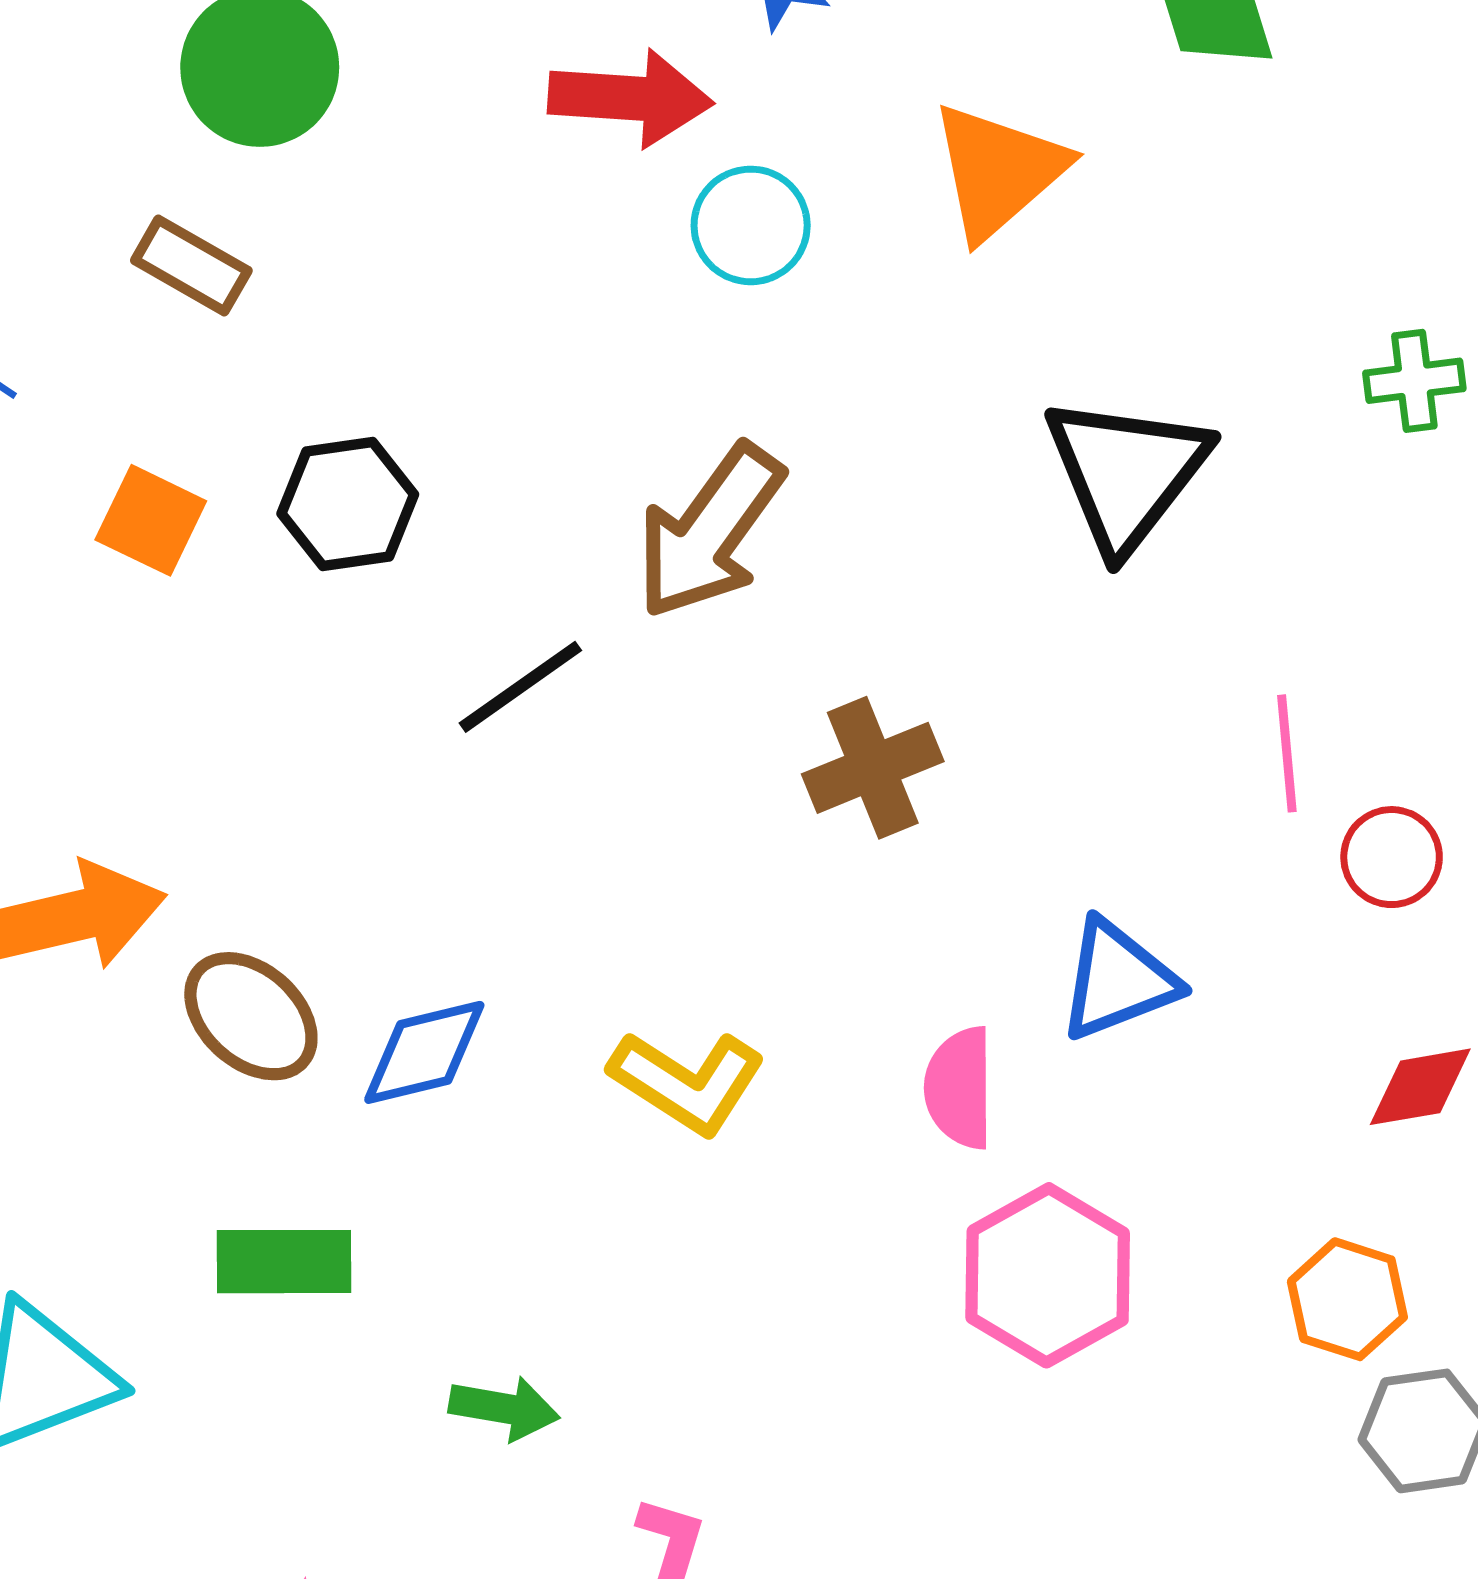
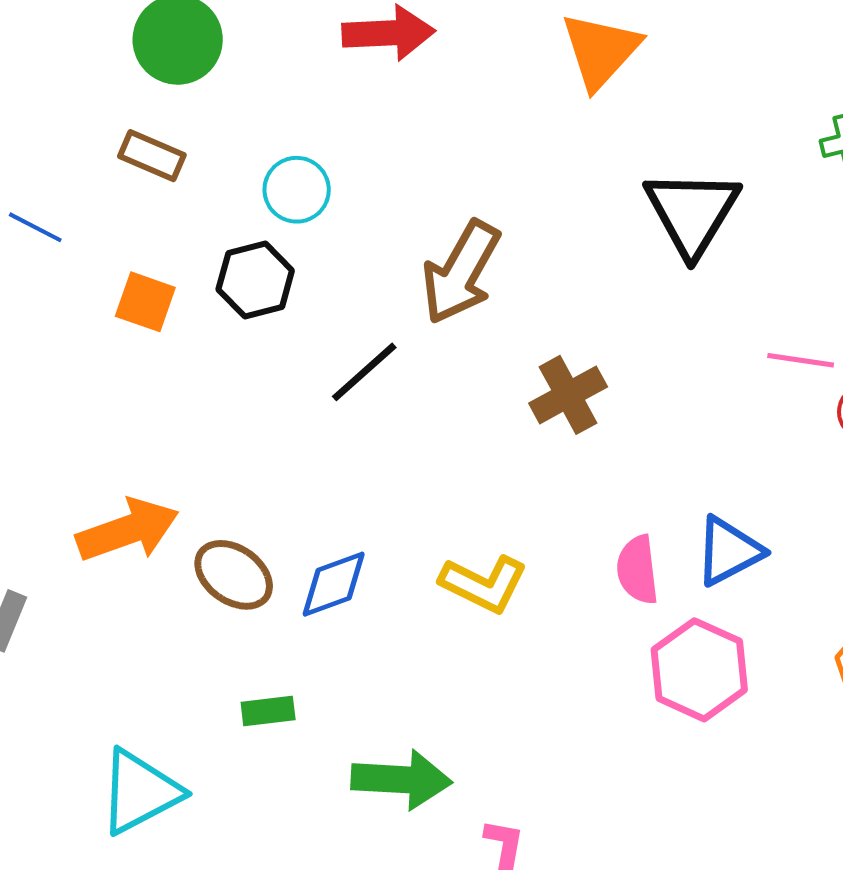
cyan circle: (751, 225) -> (297, 190), moved
pink line: (1287, 753) -> (801, 360), turned -70
blue triangle: (1118, 980) -> (729, 551), moved
green rectangle: (284, 1262) -> (268, 711), size x0.7
green arrow: (504, 1408) -> (401, 779), size x1.6

